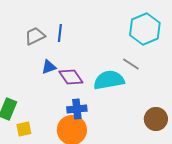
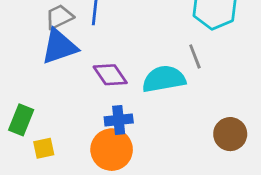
gray line: (131, 64) -> (195, 56), turned 36
blue triangle: (49, 67) -> (59, 47), moved, size x1.8

